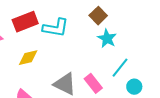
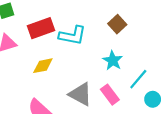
cyan star: (107, 38) -> (113, 60), moved

